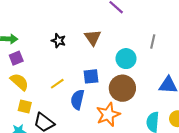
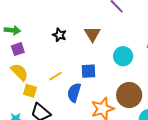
brown circle: (122, 88) -> (129, 95), moved
yellow square: (25, 106) -> (30, 91), moved

